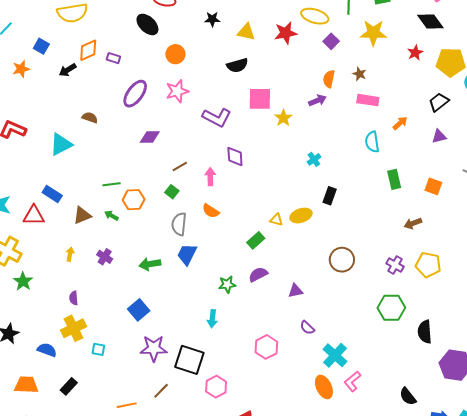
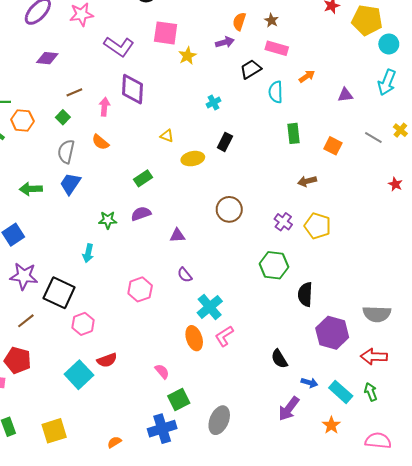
black trapezoid: (439, 102) -> (251, 69), moved
purple diamond: (235, 156) -> (132, 89), size x1.4
yellow triangle: (276, 220) -> (167, 136), moved

